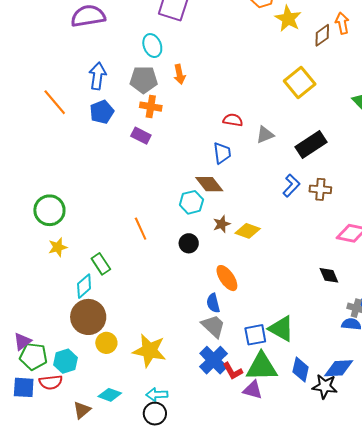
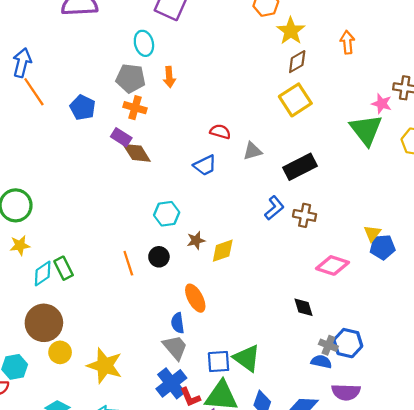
brown diamond: (322, 35) -> (297, 62), moved
blue arrow: (98, 76) -> (22, 63), moved
blue pentagon: (102, 112) -> (83, 108), turned -30
blue trapezoid: (222, 153) -> (205, 165), turned 65
brown diamond: (209, 184) -> (137, 153), moved
orange line: (141, 229) -> (128, 263), moved
yellow diamond: (248, 231) -> (223, 251), turned -45
cyan diamond: (84, 286) -> (43, 273), moved

